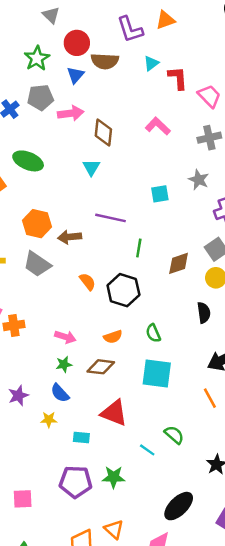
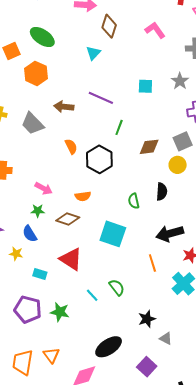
orange hexagon: (37, 224) -> (36, 73), moved
green semicircle: (153, 333) -> (134, 201), moved

